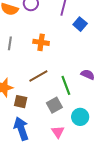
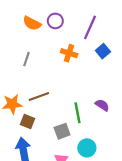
orange cross: (41, 42) -> (69, 53), moved
brown line: (38, 76) -> (39, 97), moved

